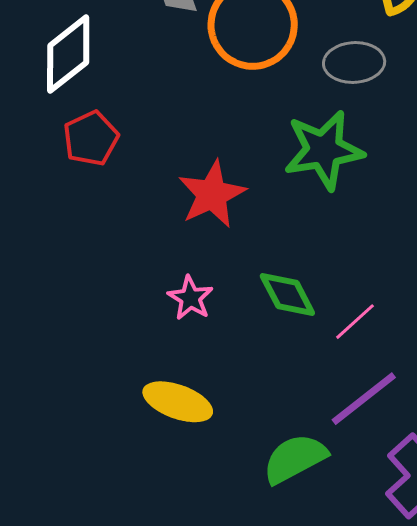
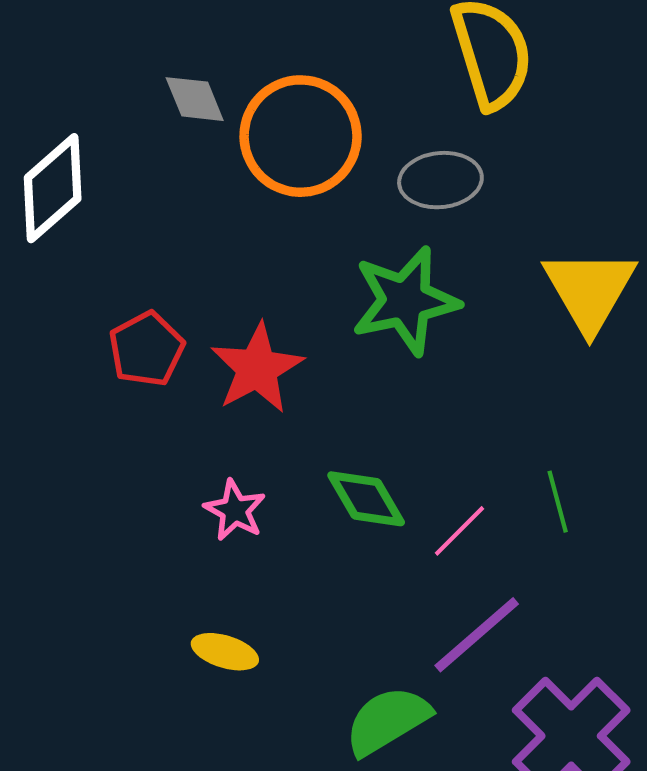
red pentagon: (91, 138) -> (146, 349), moved
yellow ellipse: (178, 402) -> (225, 652), size x0.7

